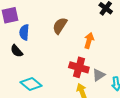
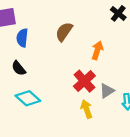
black semicircle: (17, 51) -> (19, 68), moved
red cross: (79, 67) -> (84, 81), turned 30

